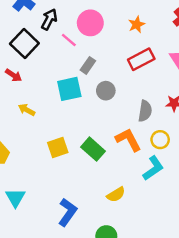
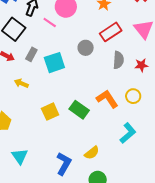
gray rectangle: (88, 65) -> (31, 54), moved
gray circle: (106, 91) -> (86, 48), moved
gray semicircle: (145, 111) -> (118, 60), moved
cyan L-shape: (153, 168) -> (128, 133), moved
yellow semicircle: (116, 195) -> (92, 153), moved

